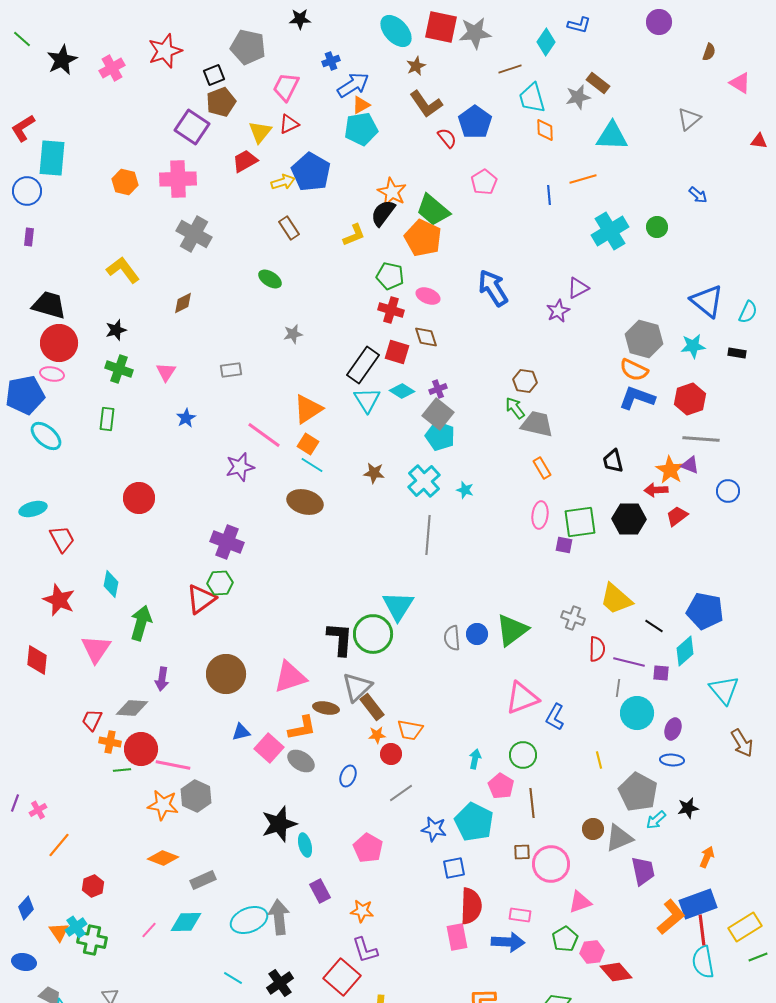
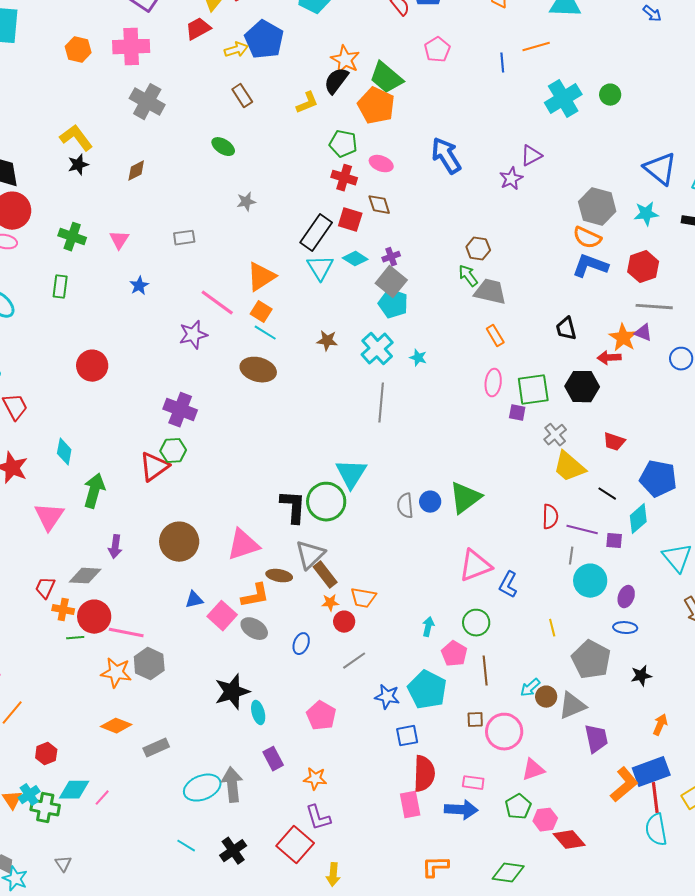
blue arrow: (698, 195) -> (652, 14), moved
black star: (116, 330) -> (78, 165), moved
red trapezoid: (677, 516) -> (614, 442), moved, turned -125
gray cross: (573, 618) -> (555, 435), moved, turned 30
cyan arrow: (656, 820) -> (530, 688), moved
cyan diamond: (186, 922) -> (74, 790), moved

